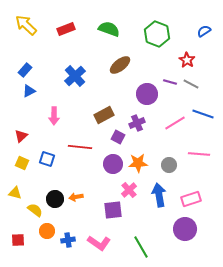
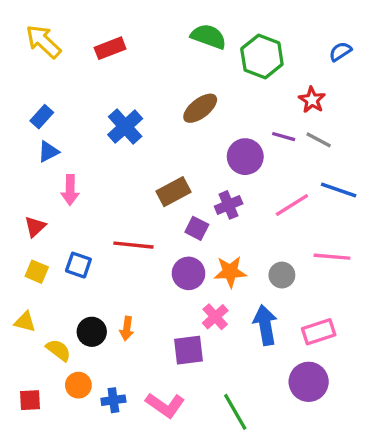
green semicircle: (109, 29) -> (209, 36), moved
pink arrow: (54, 116) -> (70, 190), moved
orange arrow: (76, 197) -> (127, 328), turned -72

